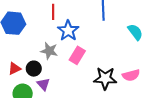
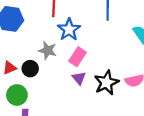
black star: (105, 78) -> (106, 83), turned -30
purple triangle: (43, 84) -> (79, 78), moved

